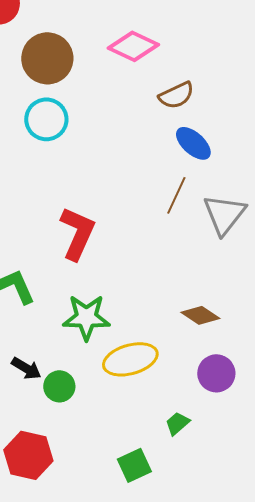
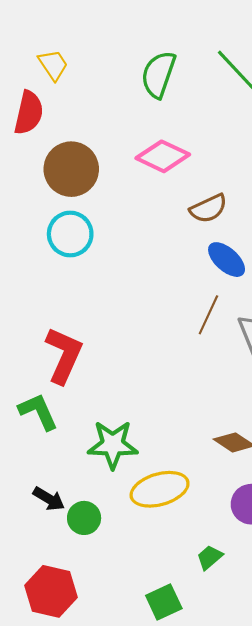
red L-shape: (77, 233) -> (64, 355), moved

